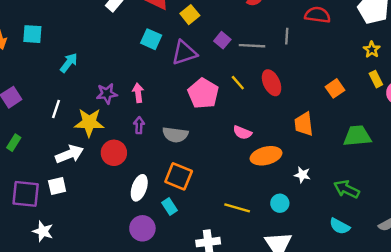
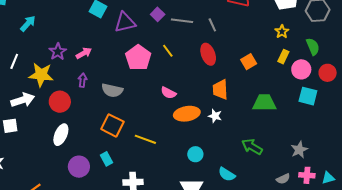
gray line: (287, 36) -> (212, 25), moved, turned -32
yellow rectangle: (376, 79) -> (283, 57), turned 48
red ellipse: (272, 83) -> (208, 54), moved
pink arrow: (138, 93) -> (84, 53), turned 63
purple star: (107, 94) -> (58, 52), turned -30
white star: (302, 175) -> (215, 116), moved
white ellipse: (139, 188) -> (61, 135), moved
cyan rectangle: (170, 206) -> (106, 159), moved
yellow line: (237, 208) -> (145, 139), moved
cyan semicircle: (340, 226) -> (227, 174), moved

